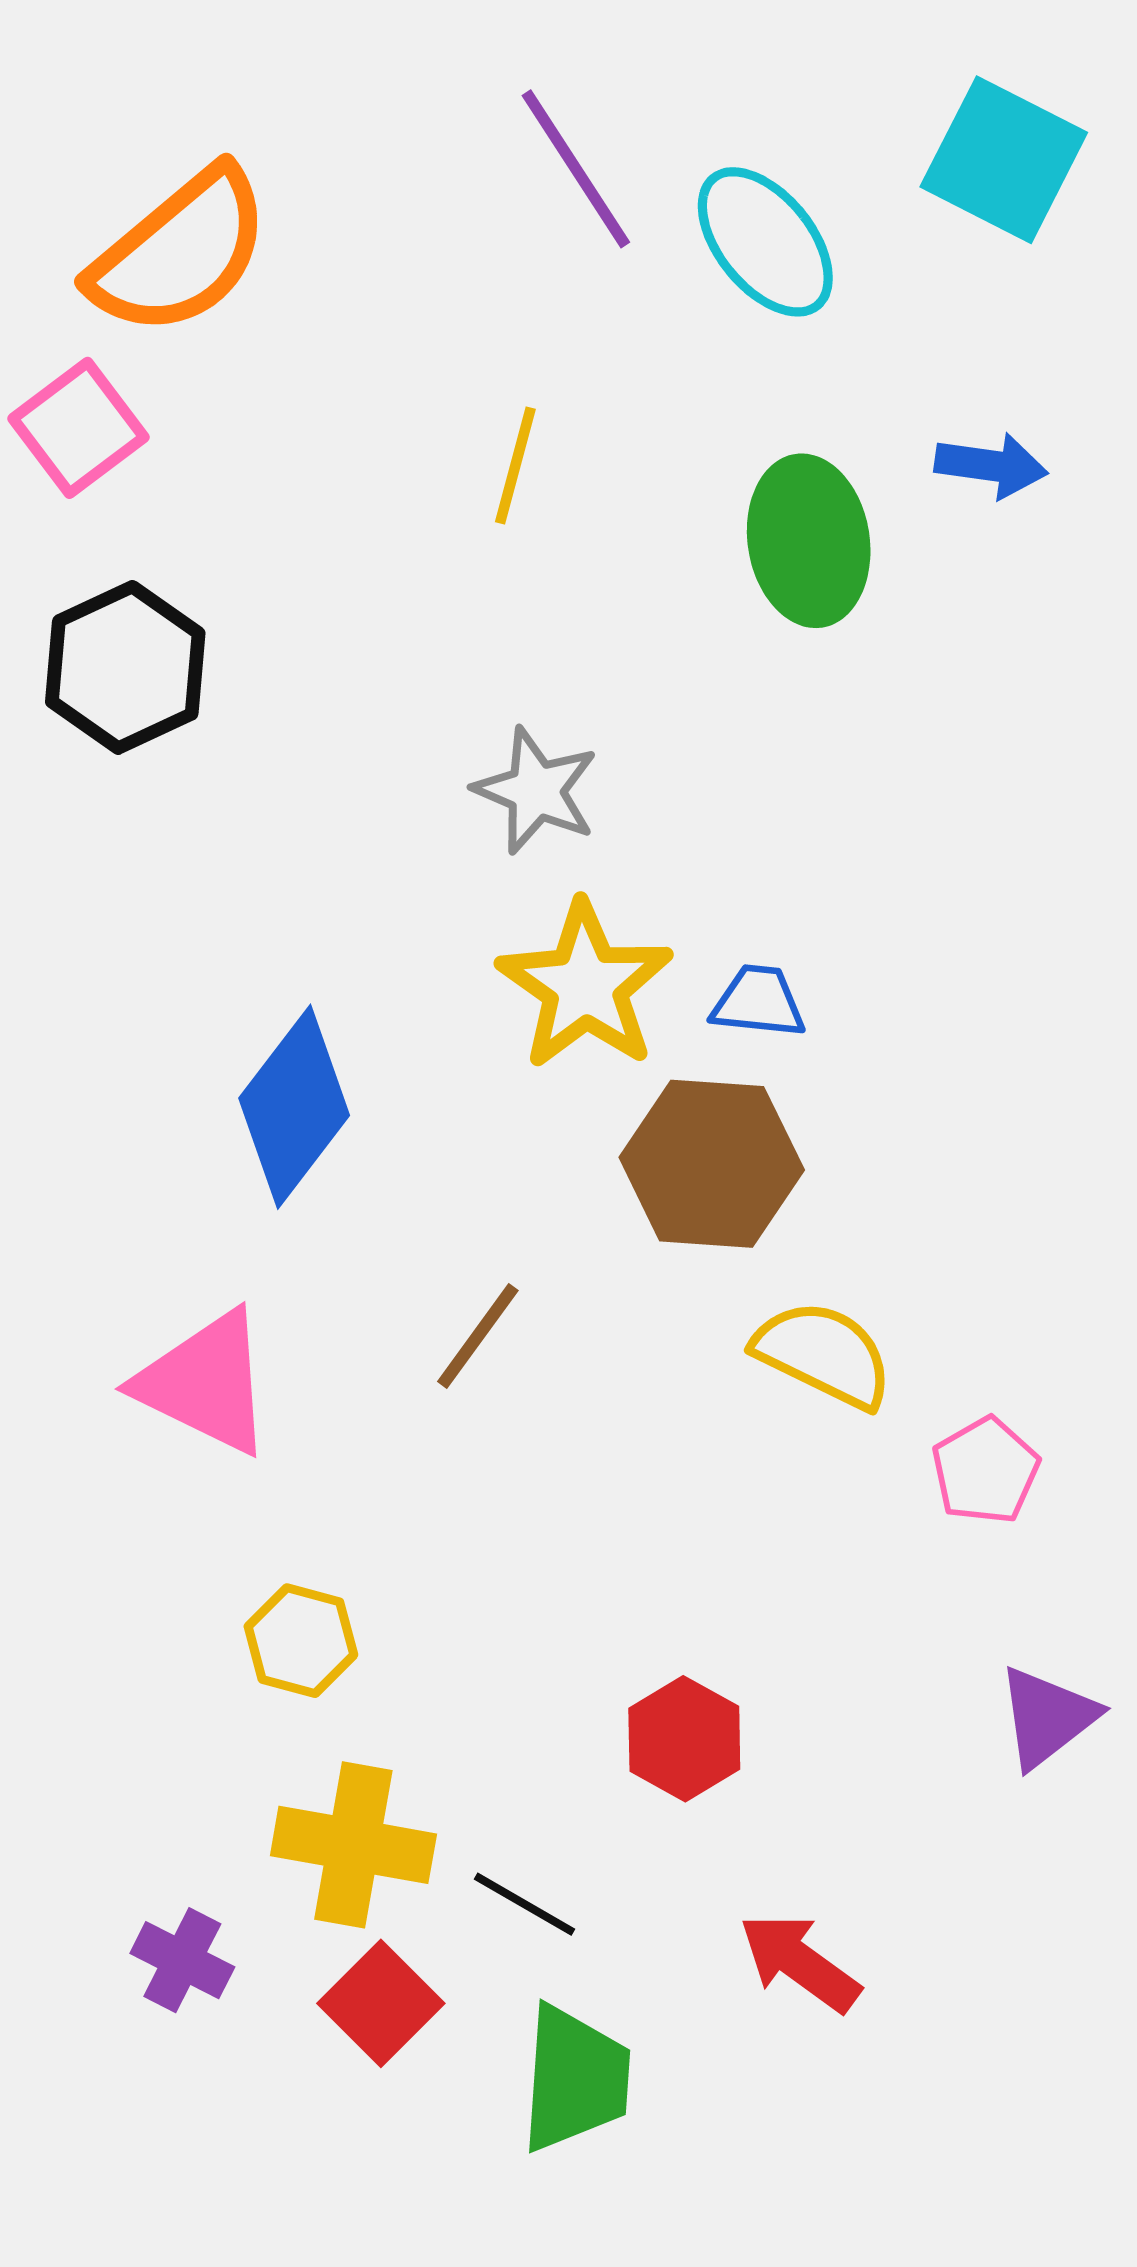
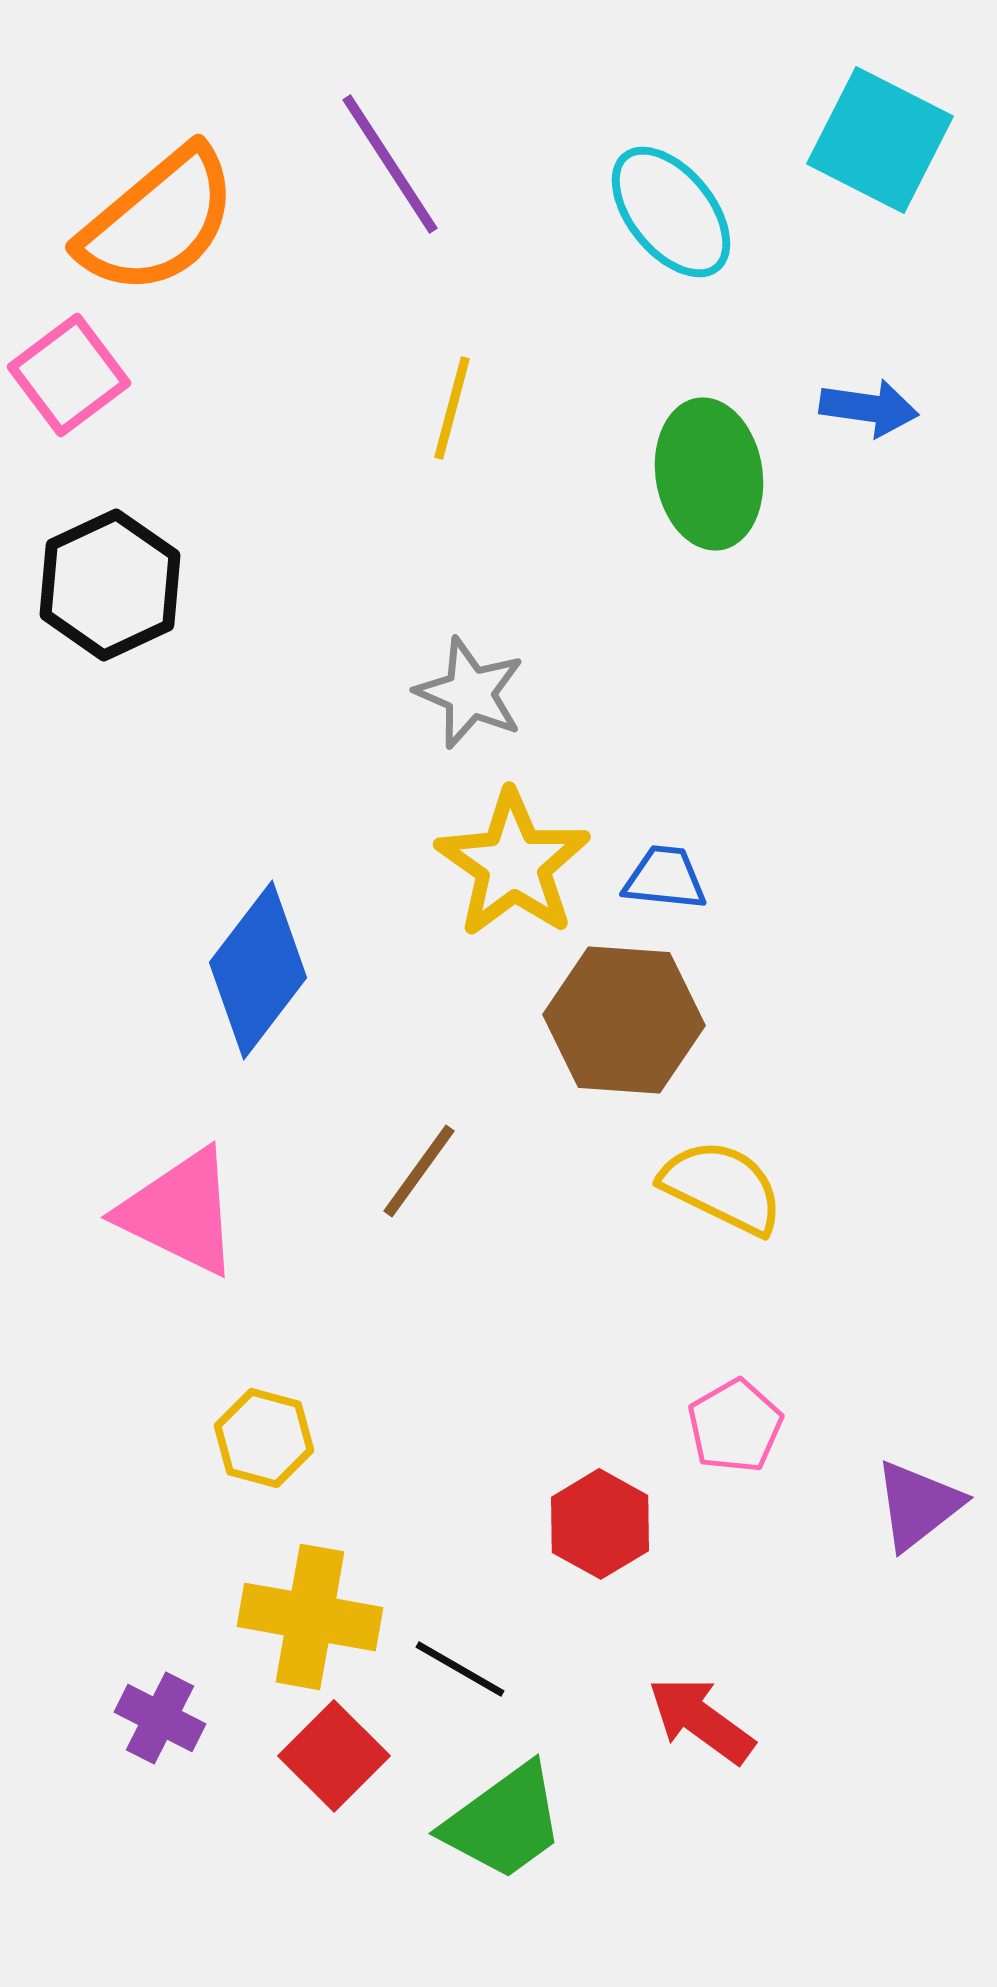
purple line: (576, 169) -> (390, 164), moved
pink pentagon: (985, 1471) -> (735, 1426), moved
green trapezoid: (575, 2079) -> (504, 1822), turned 50

